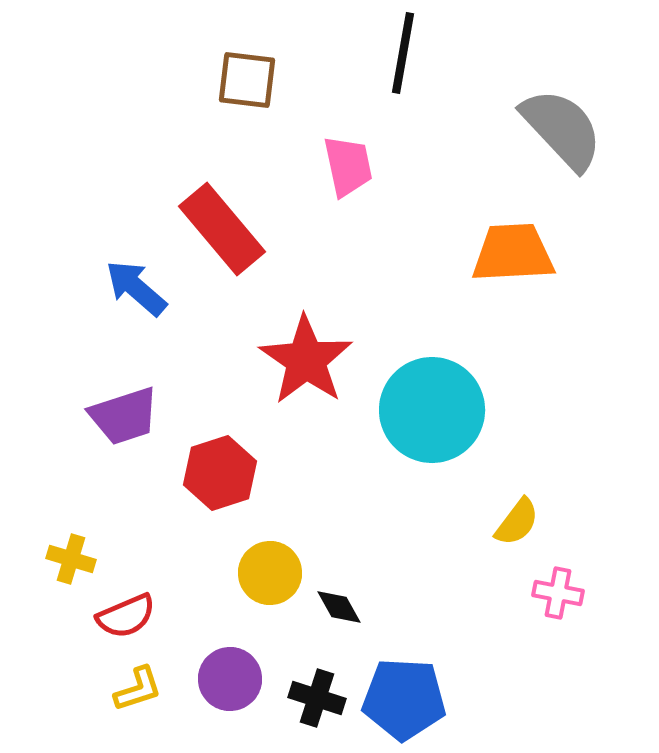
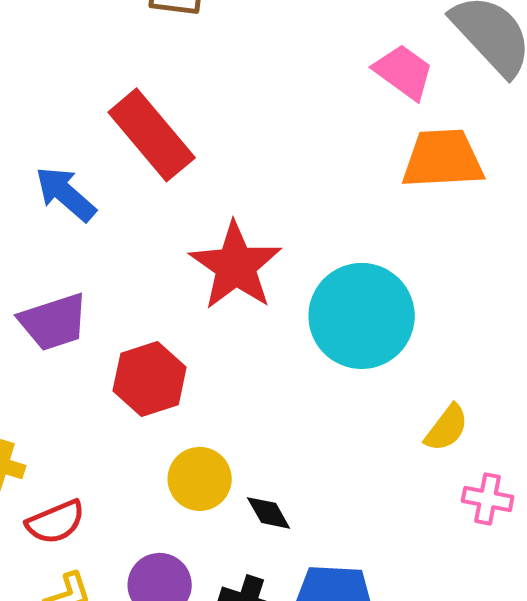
pink trapezoid: (348, 166) -> (404, 72), moved, turned -42

